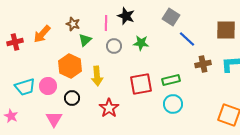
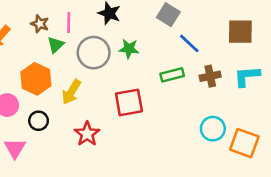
pink line: (106, 23) -> (69, 22), moved
gray circle: (114, 46) -> (94, 53), size x1.6
yellow arrow: (97, 76) -> (71, 92), turned 36
green rectangle: (171, 80) -> (172, 75), moved
cyan circle: (173, 104) -> (213, 129), moved

